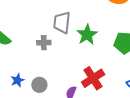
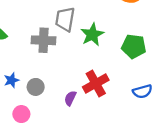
gray cross: (44, 43) -> (44, 40), size x1.5

